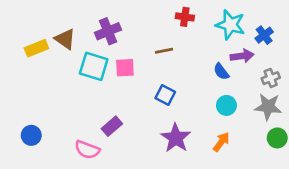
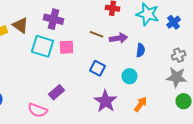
purple cross: (108, 31) -> (54, 19), turned 36
brown line: (164, 51) -> (97, 34), turned 32
purple arrow: (242, 56) -> (119, 38), moved
blue semicircle: (221, 72) -> (141, 50), turned -136
cyan circle: (226, 105) -> (130, 76), moved

